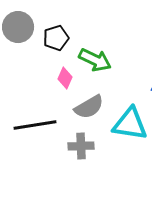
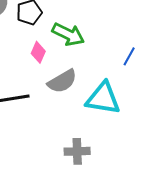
gray cross: (81, 146) -> (77, 151), moved

